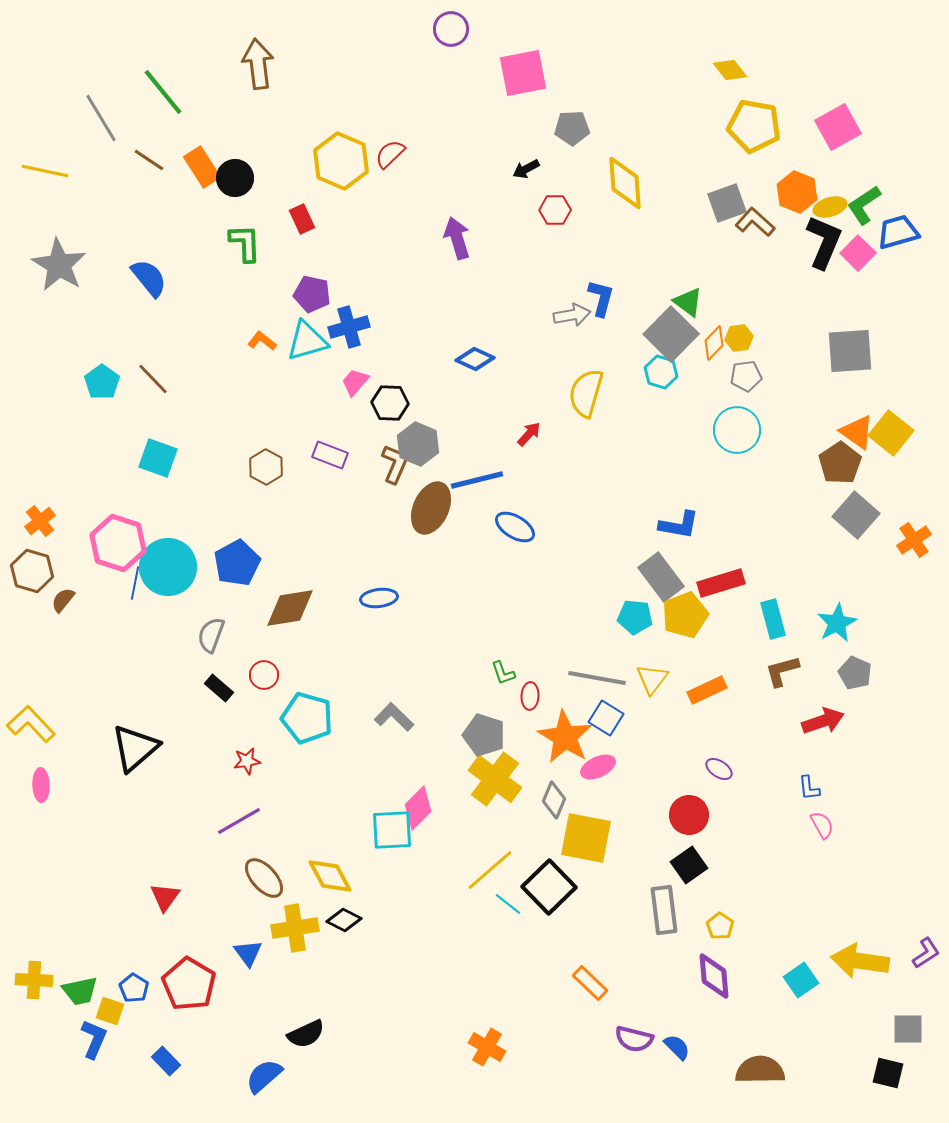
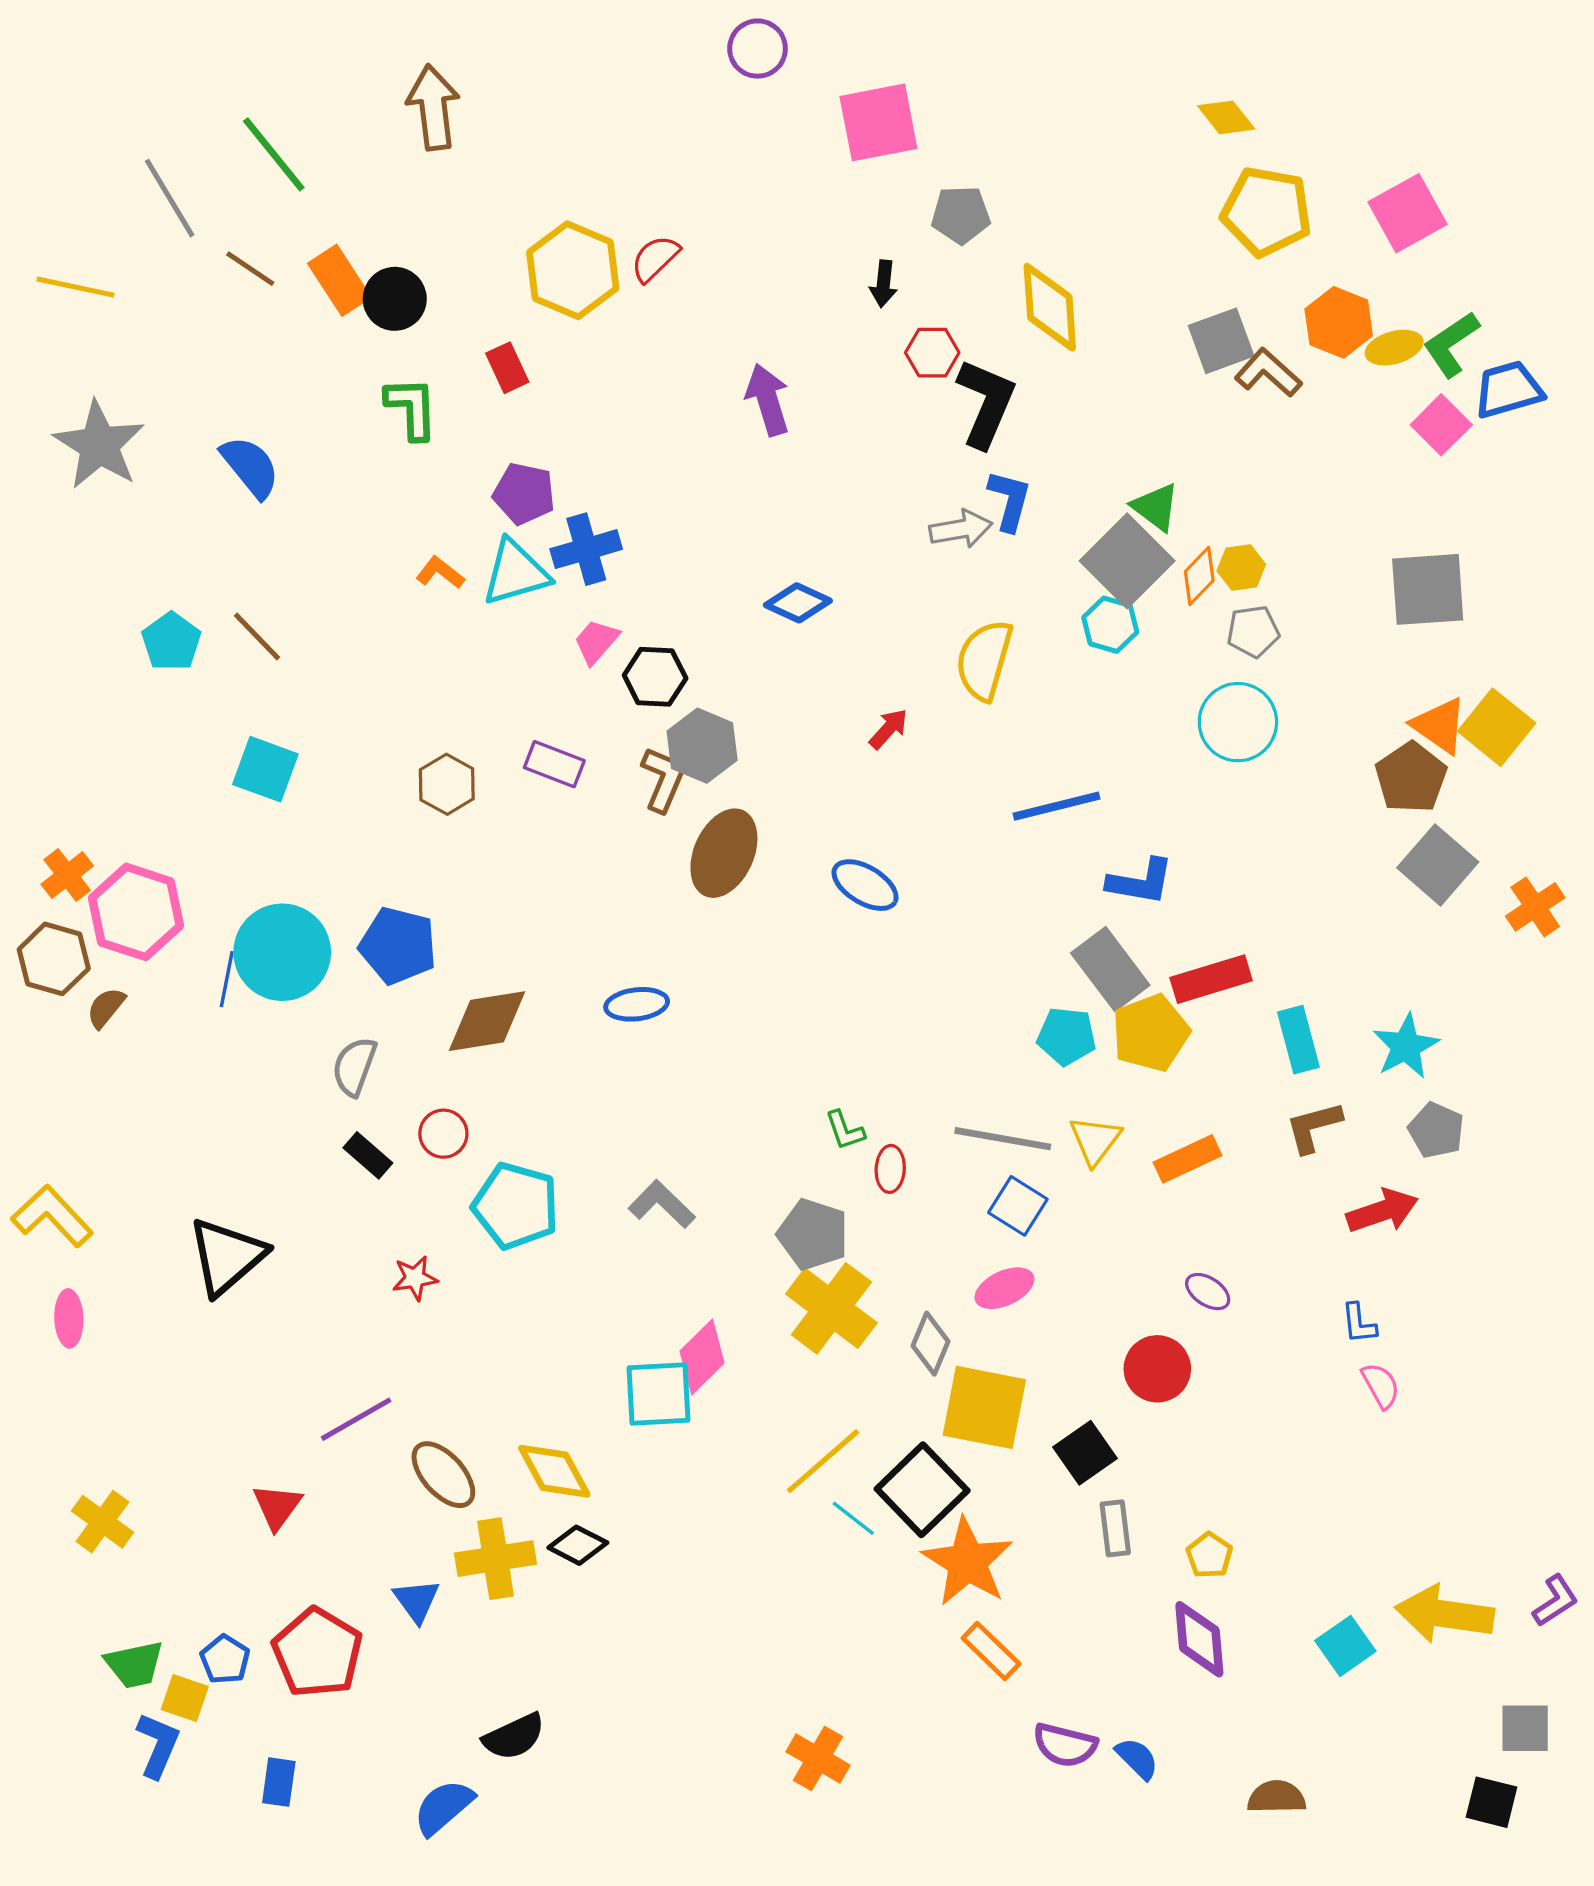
black arrow: (526, 169) -> (884, 284), turned -56
black L-shape: (824, 242) -> (986, 403), moved
blue line: (477, 480) -> (1057, 806), moved
pink hexagon: (118, 543) -> (136, 912), moved
blue pentagon: (237, 563) -> (398, 946), turned -30
orange star: (565, 737) -> (967, 1562), moved
purple line: (239, 821) -> (356, 1419), moved
black square: (689, 865) -> (1085, 1453), moved
gray rectangle: (664, 910) -> (1115, 1528), size x0.7
yellow cross: (34, 980) -> (102, 1522), moved, turned 33
blue rectangle: (166, 1061) -> (279, 1782), turned 52
brown semicircle: (760, 1070) -> (1277, 1797), size x0.7

